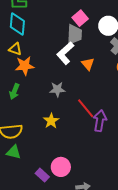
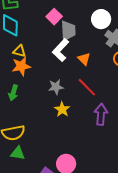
pink square: (80, 18) -> (54, 17), moved
yellow triangle: (15, 49) -> (19, 51), moved
red line: (86, 108) -> (87, 87), moved
yellow star: (51, 121) -> (62, 109), moved

